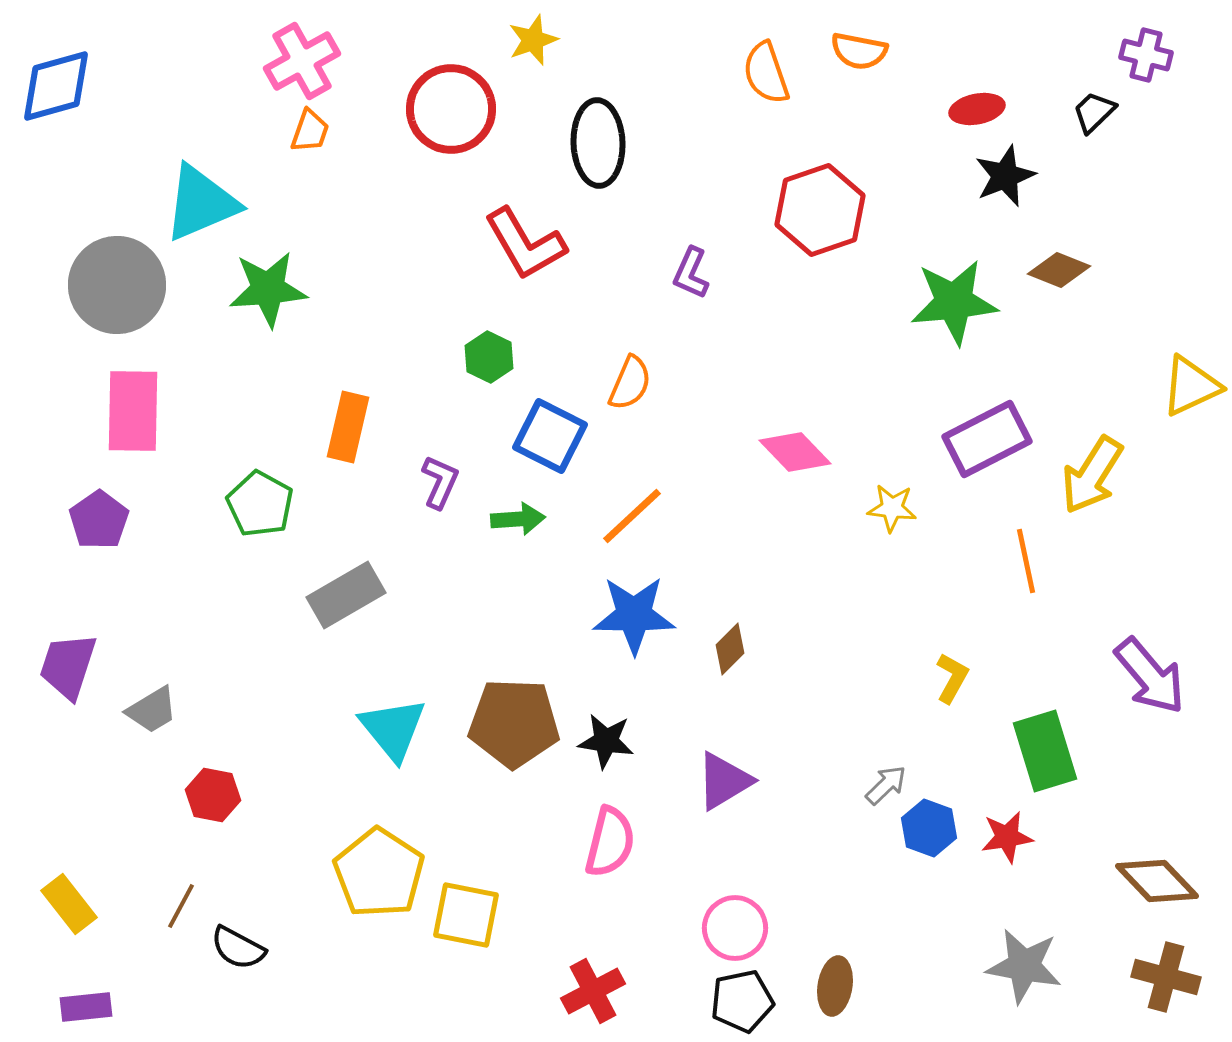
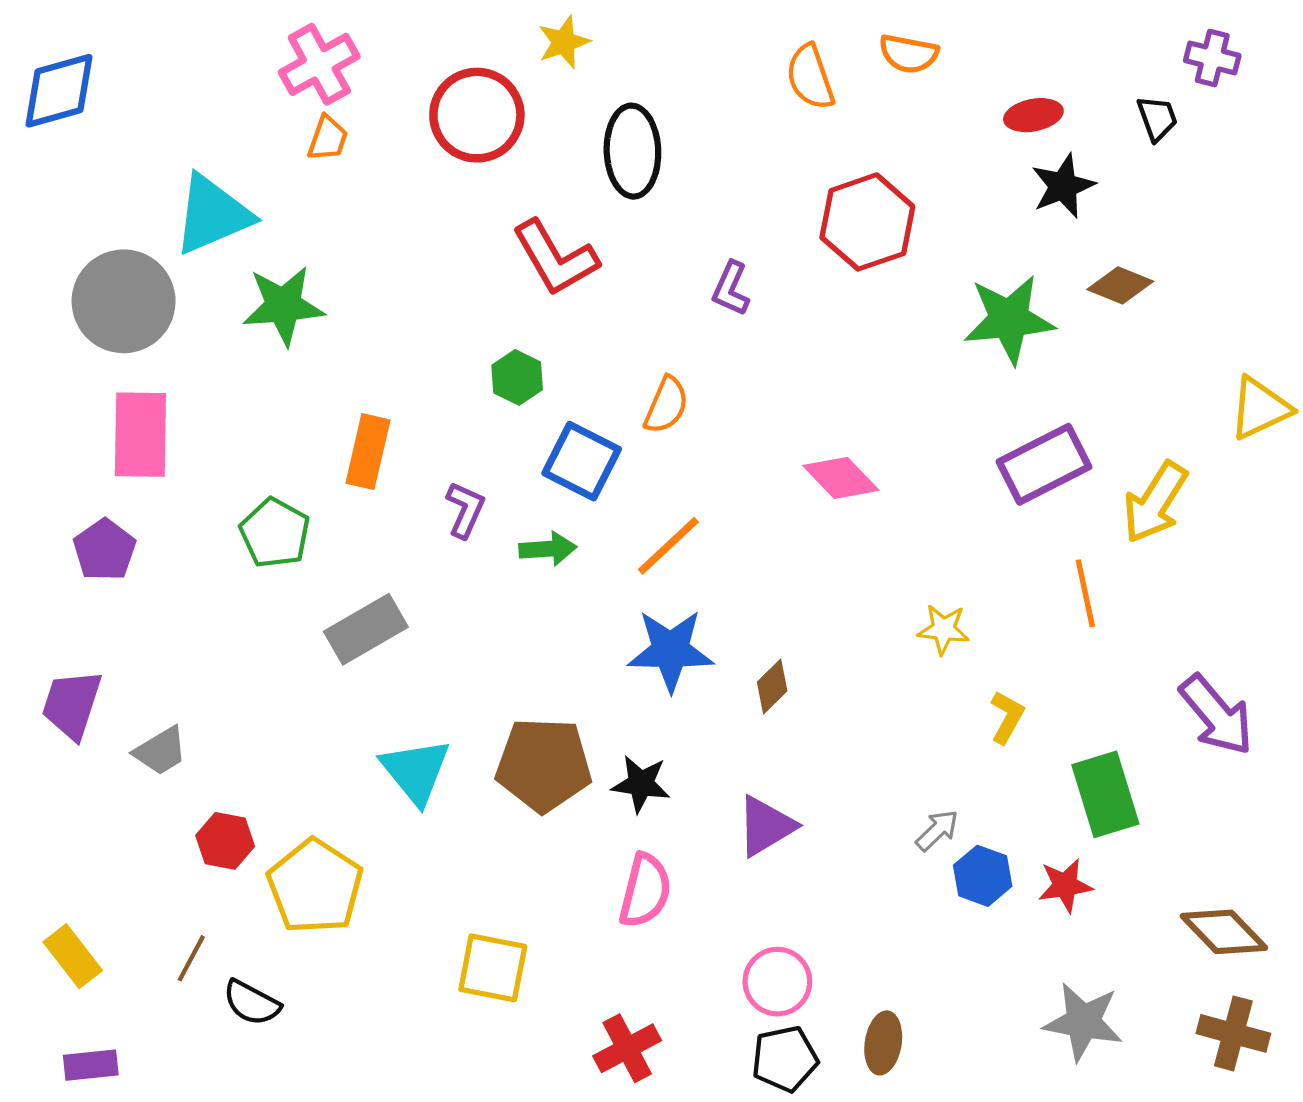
black trapezoid: (1094, 112) -> (1157, 118), turned 114
yellow star: (892, 508) -> (944, 629), moved
yellow pentagon: (379, 873) -> (315, 886), moved

